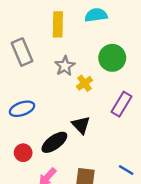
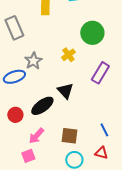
gray star: (65, 66) -> (33, 61), moved
blue line: (126, 170) -> (104, 130), turned 32

